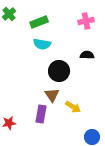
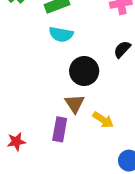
black semicircle: (87, 55) -> (122, 49), turned -48

